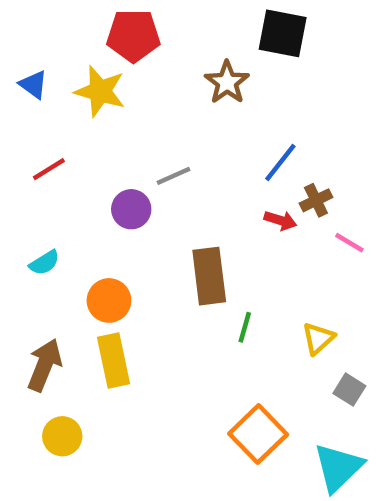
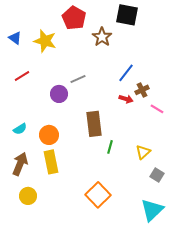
red pentagon: (133, 36) -> (74, 18), moved, turned 30
cyan semicircle: (44, 263) -> (20, 129), moved
orange square: (258, 434) -> (98, 195), moved

